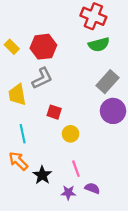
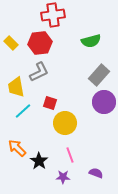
red cross: (93, 16) -> (53, 15), moved, turned -30
cyan line: (23, 134) -> (23, 111), moved, turned 60
yellow circle: (71, 134) -> (65, 123), size x1.5
purple semicircle: (92, 188) -> (96, 173), moved

